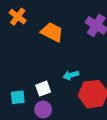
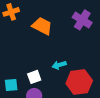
orange cross: (18, 17) -> (11, 12), turned 35

